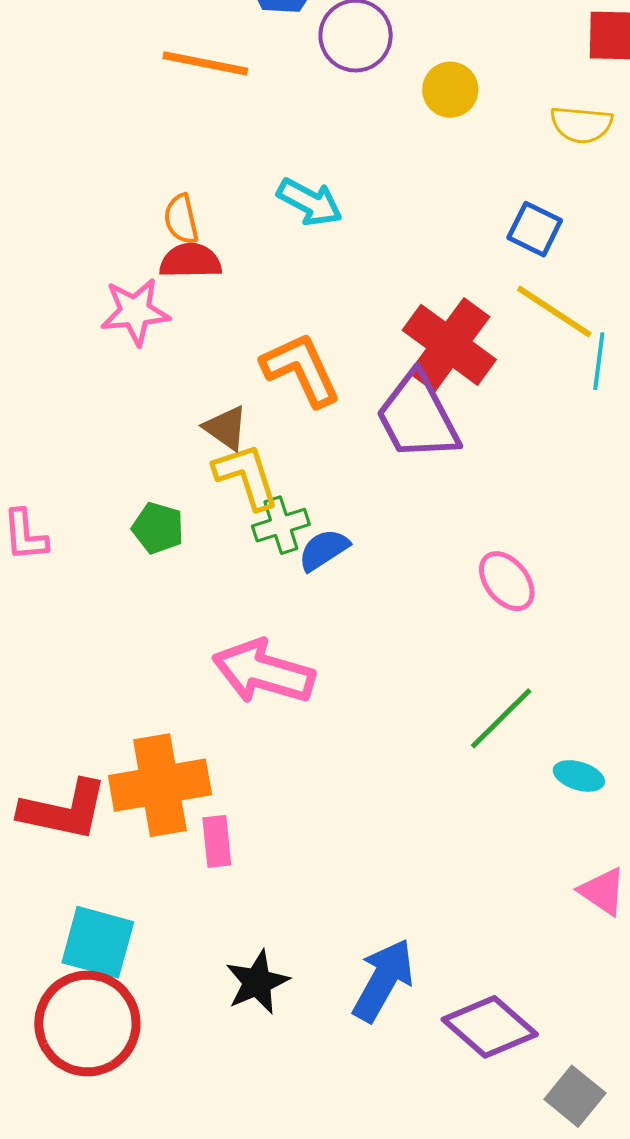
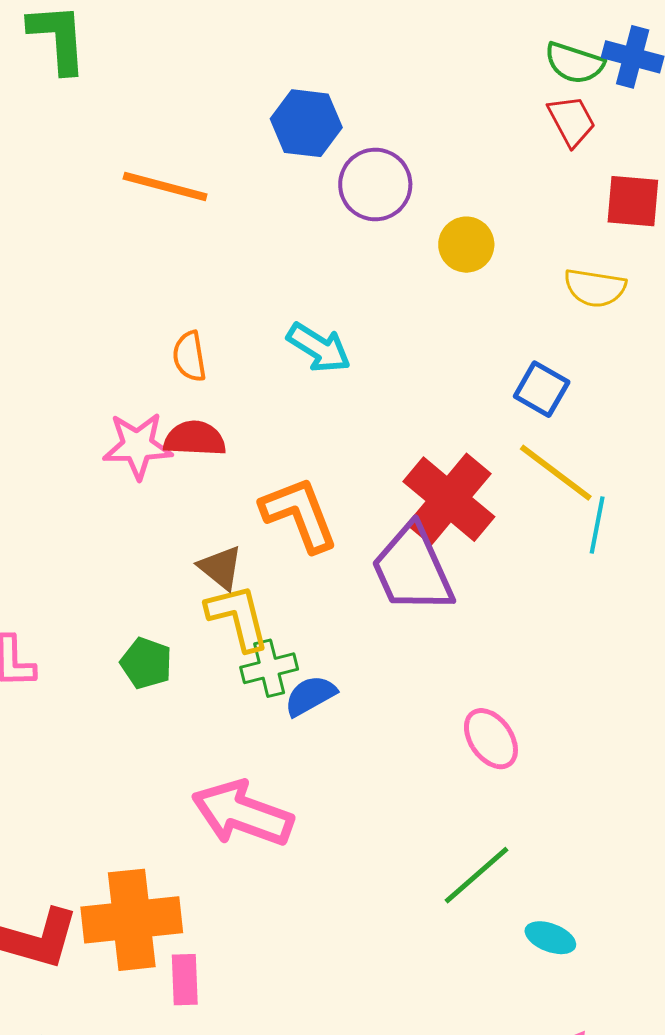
orange line: (205, 63) -> (165, 187), moved
red semicircle: (191, 261) -> (195, 439), moved

